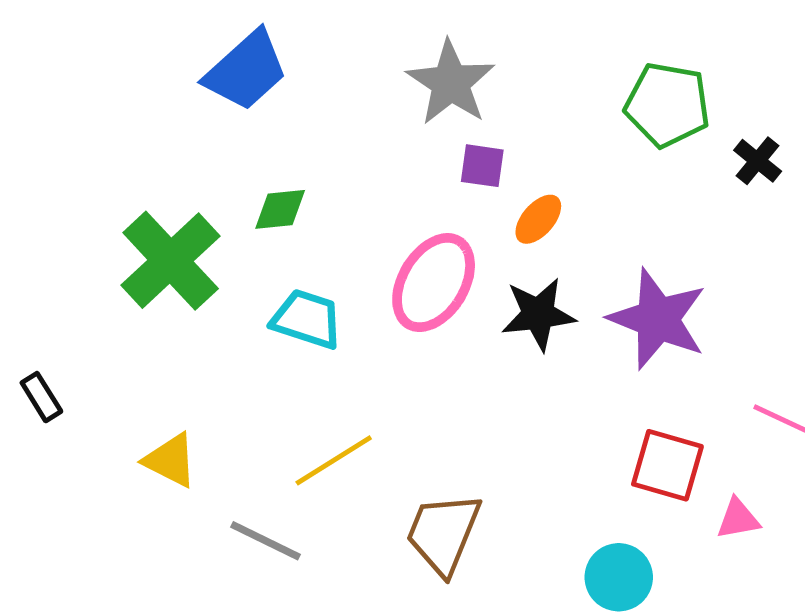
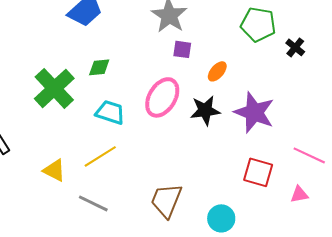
orange ellipse: (538, 219) -> (217, 71), moved
yellow line: (334, 460) -> (100, 156), moved
pink triangle: (738, 519) -> (299, 194), moved
cyan circle: (619, 577) -> (221, 218), moved

